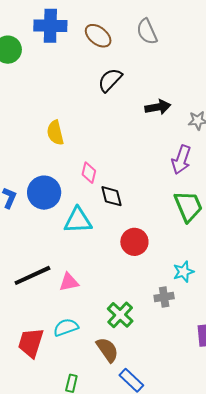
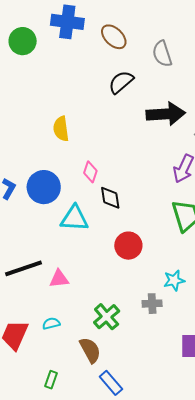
gray semicircle: (147, 32) -> (162, 54), moved
black arrow: (158, 107) -> (166, 114), size x1.5
cyan semicircle: (66, 327) -> (51, 323), size x0.7

